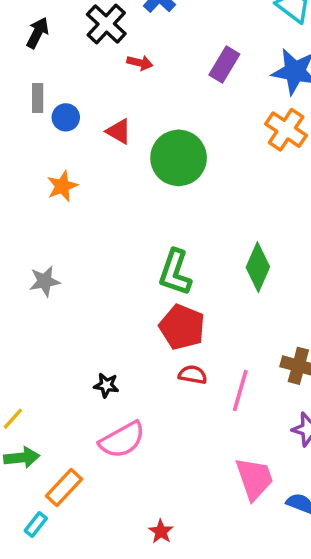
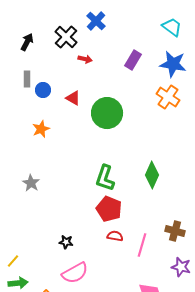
gray star: (45, 281) -> (31, 183), turned -30

